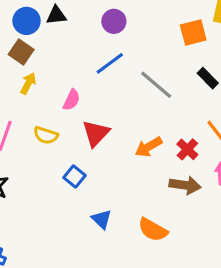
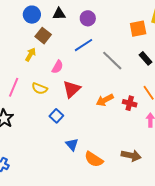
black triangle: (56, 15) -> (59, 14), moved
brown square: (21, 52) -> (43, 36), moved
red cross: (187, 149) -> (130, 103), turned -32
brown arrow: (185, 185) -> (131, 156), moved
orange semicircle: (153, 230) -> (94, 159), moved

